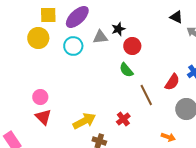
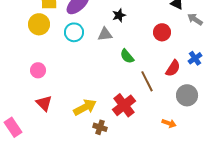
gray triangle: (100, 37) -> (105, 34), moved
red circle: (132, 46) -> (162, 32), moved
pink circle: (40, 97) -> (38, 70), moved
red cross: (123, 119) -> (124, 105), size x1.6

